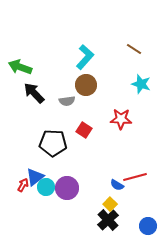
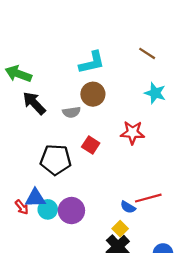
cyan L-shape: (85, 57) -> (92, 62), turned 35
blue triangle: (35, 177) -> (35, 198), turned 36
red arrow: (23, 185) -> (22, 207), turned 112

